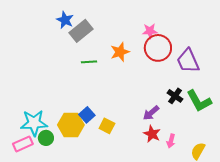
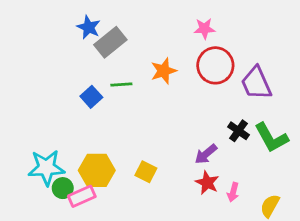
pink star: (150, 31) -> (204, 29), moved
blue square: (87, 115) -> (91, 97), moved
pink rectangle: (23, 144) -> (82, 196), moved

